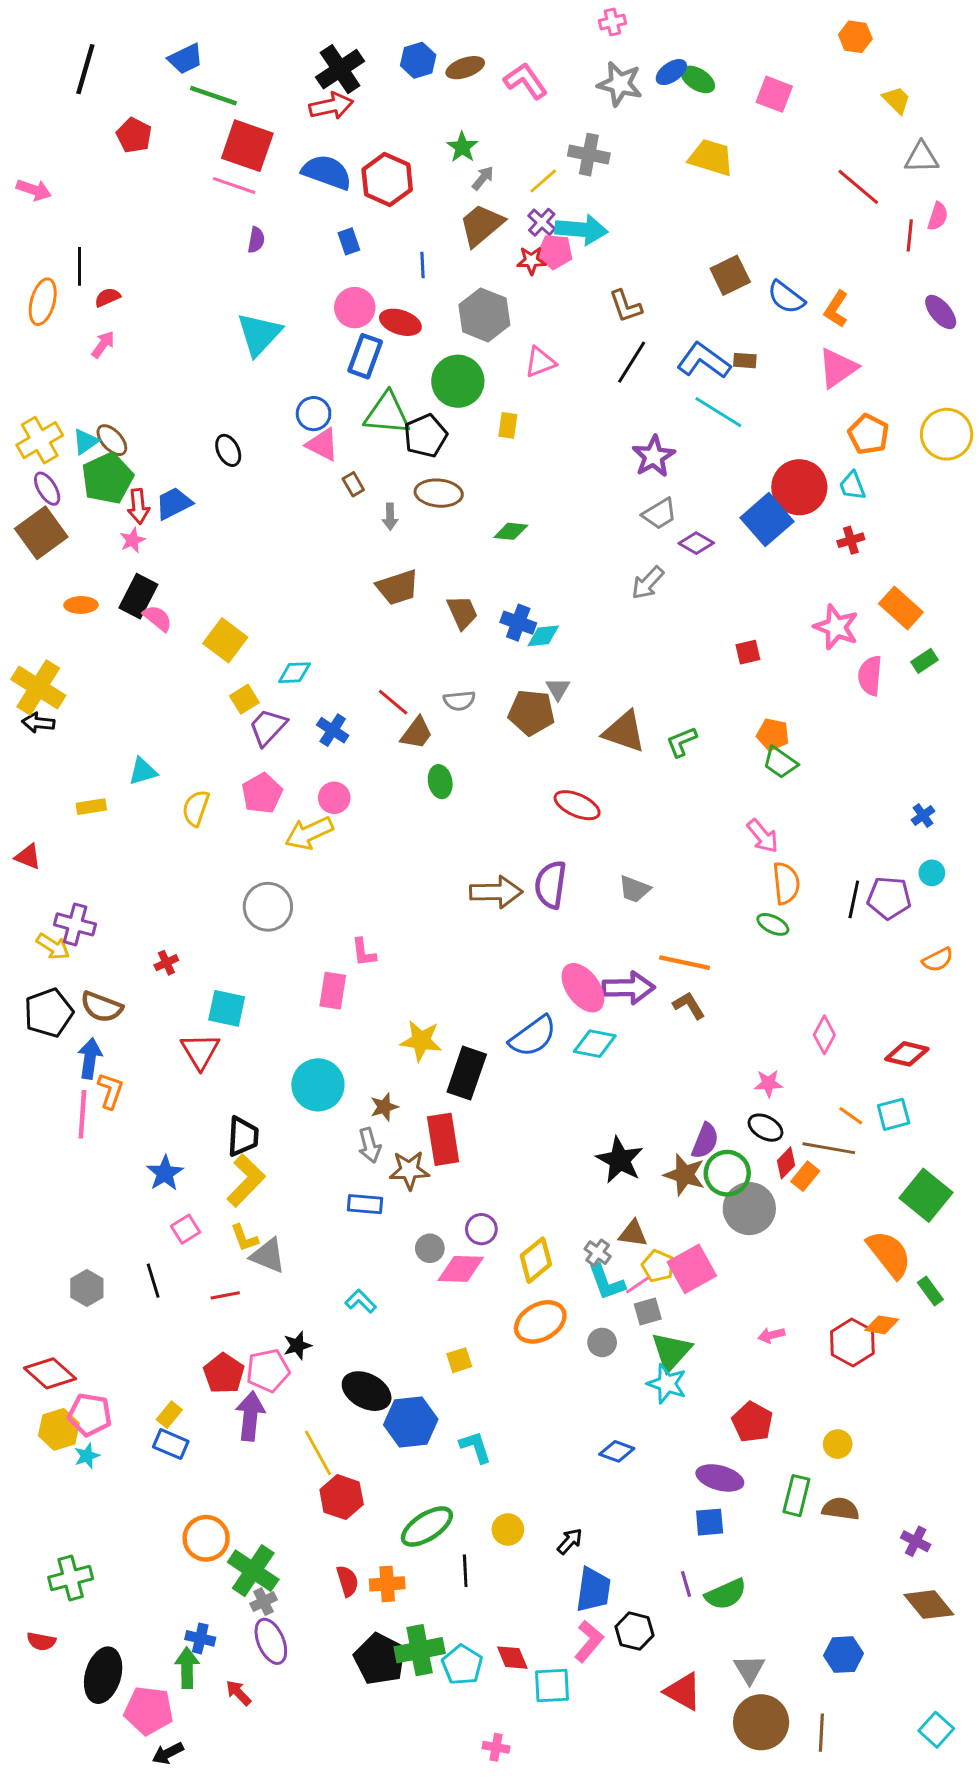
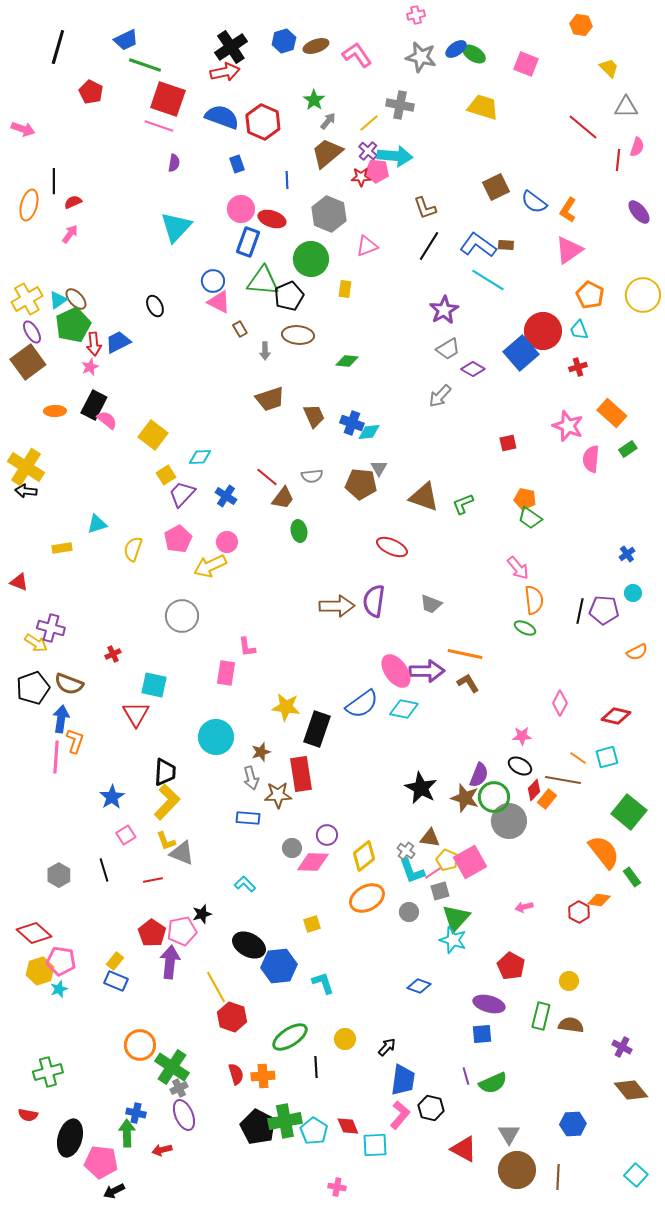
red hexagon: (852, 1342) -> (579, 912), size x0.7
red arrow: (238, 1693) -> (162, 1150), turned -60

